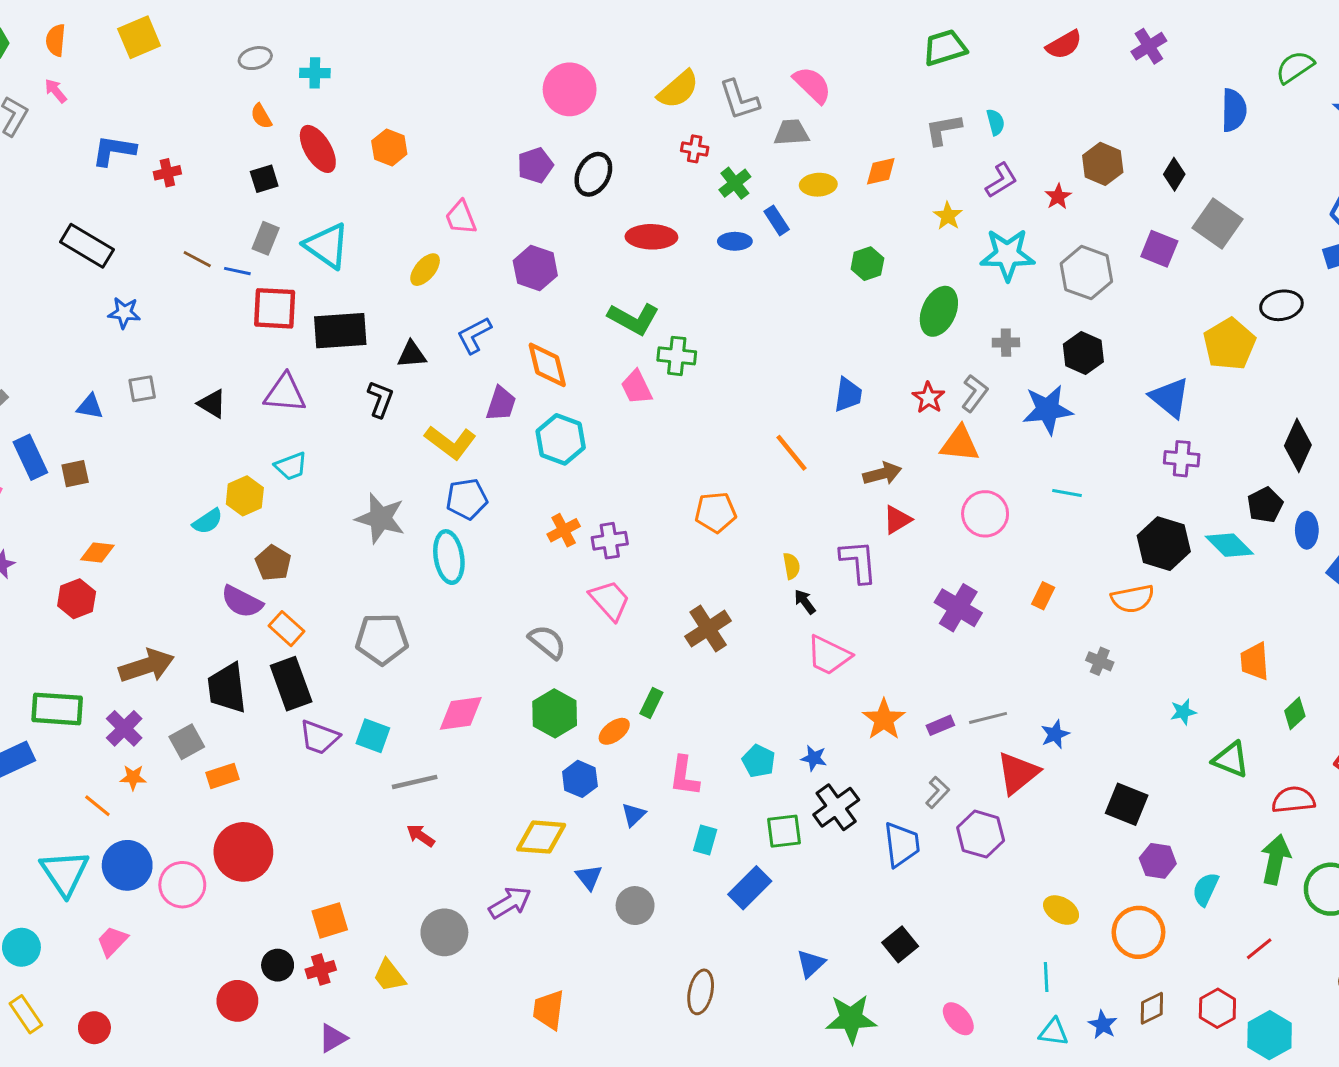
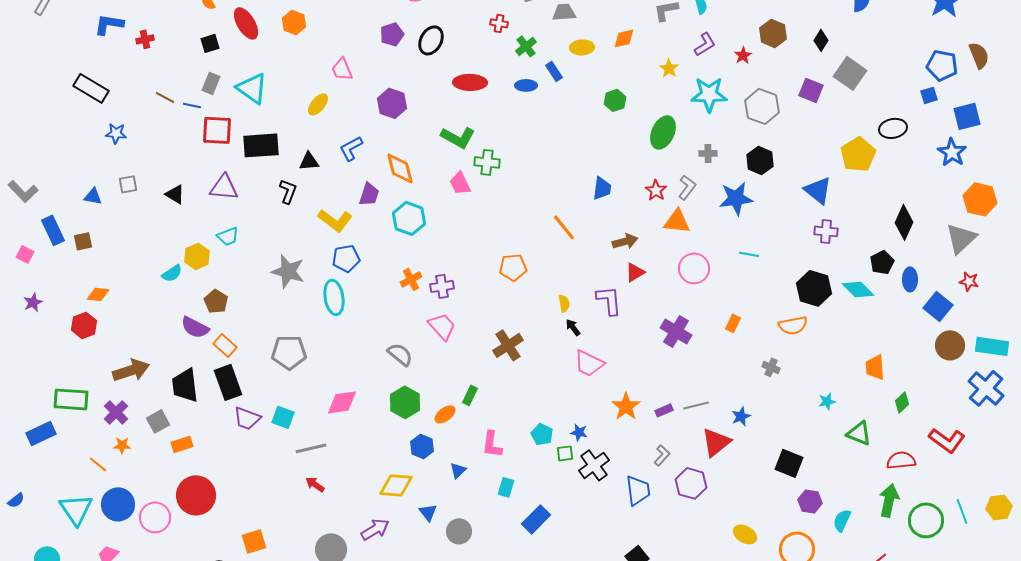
green square: (784, 831) -> (565, 453), moved, size x0.7

